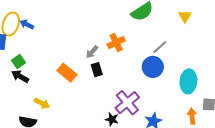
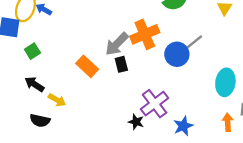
orange cross: (116, 42) -> (145, 34), size x1.4
gray arrow: (92, 52) -> (117, 44), size x1.6
blue circle: (153, 67) -> (177, 54), moved
black arrow: (20, 76) -> (34, 84), moved

